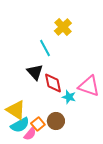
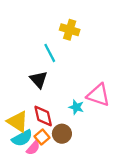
yellow cross: (63, 27) -> (70, 30), turned -30
red diamond: (53, 83) -> (43, 116), moved

